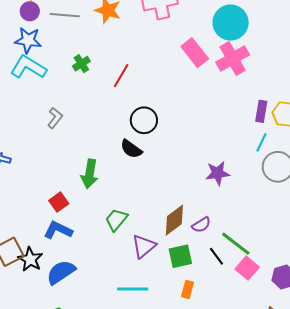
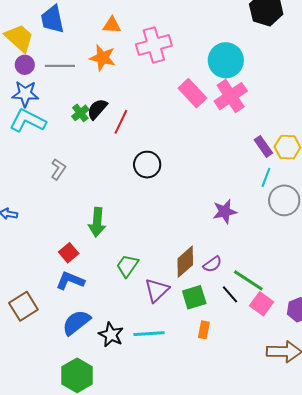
purple rectangle: (261, 111) -> (263, 146), turned -40
black semicircle: (131, 149) -> (97, 109), moved, turned 100
black star: (30, 259) -> (111, 335), moved

